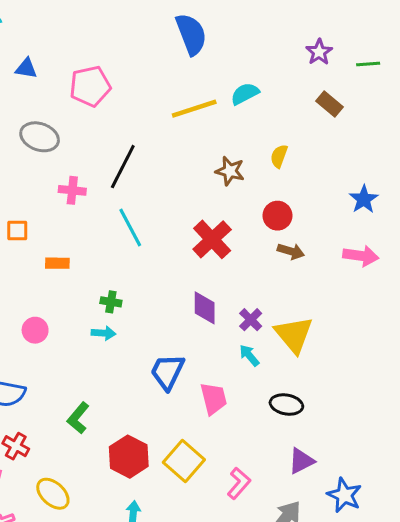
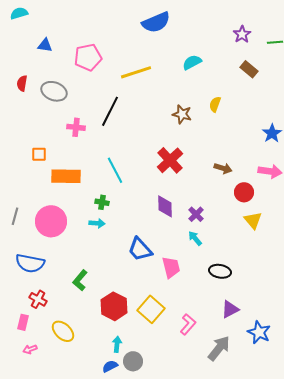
blue semicircle: (191, 34) -> (156, 22), turned 88
yellow line: (194, 109) -> (136, 72), moved
red circle: (277, 216) -> (244, 192), moved
cyan line: (130, 228) -> (115, 170), moved
orange rectangle: (57, 263) -> (66, 176), size x1.8
pink circle: (35, 330) -> (51, 221), size x1.8
yellow triangle: (294, 335) -> (253, 220), moved, size x0.7
blue trapezoid: (167, 372) -> (140, 249), turned -68

